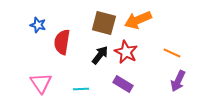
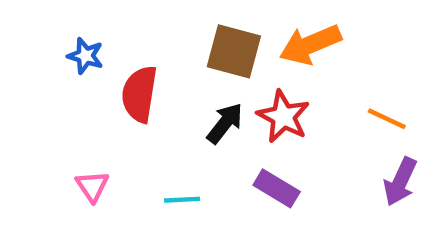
pink triangle: (41, 83) -> (92, 186), size x0.7

